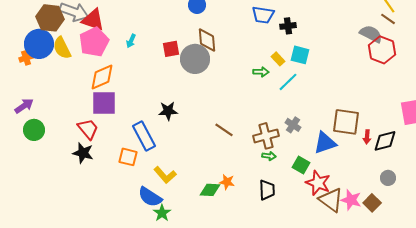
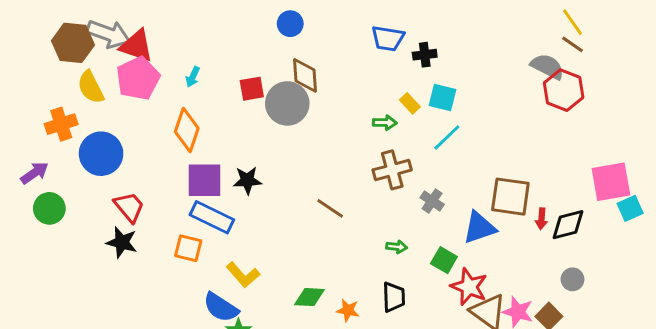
blue circle: (39, 44) -> (101, 154), moved
orange cross: (26, 58) -> (61, 124), moved, size x1.5
orange diamond: (102, 77) -> (187, 130), moved, turned -48
cyan line: (288, 82) -> (447, 137), moved
purple square: (104, 103) -> (205, 180), moved
blue rectangle: (144, 136) -> (212, 217), turned -36
brown cross: (266, 136) -> (392, 170), moved
orange star: (227, 182) -> (348, 310), moved

